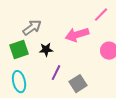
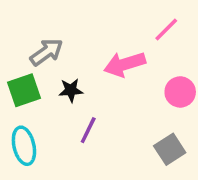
gray square: (78, 84) -> (170, 149), moved

